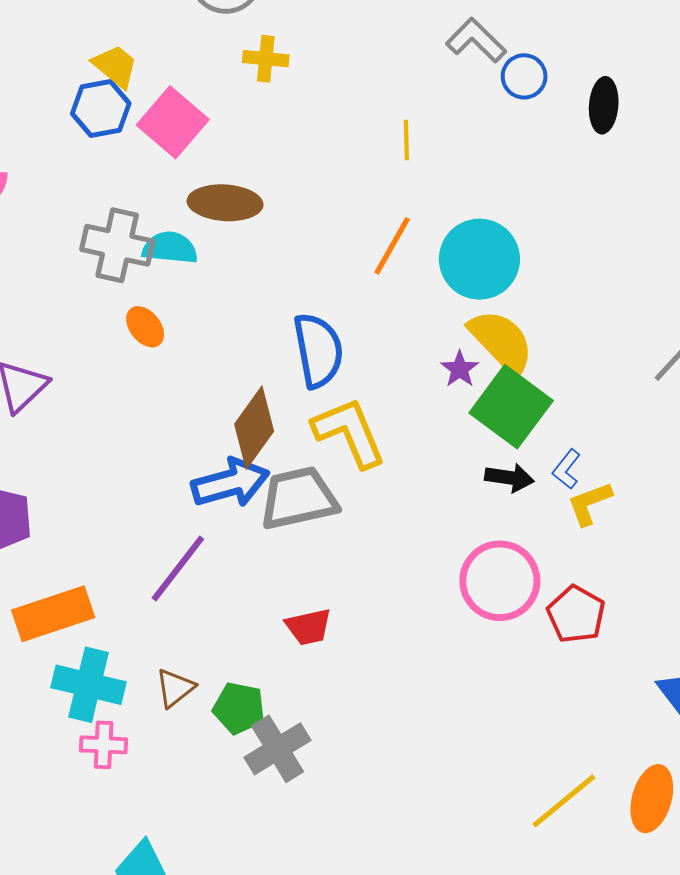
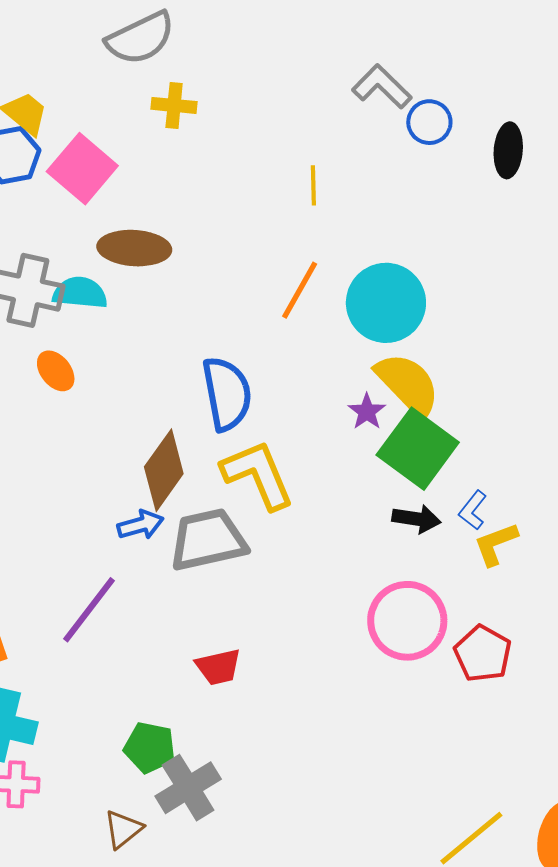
blue arrow: (230, 483) -> (141, 525), size x0.6
brown triangle: (175, 688) -> (123, 829), moved

